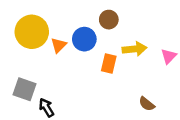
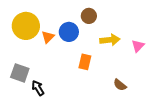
orange rectangle: (109, 64) -> (85, 62), moved

